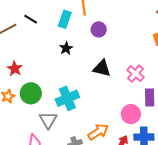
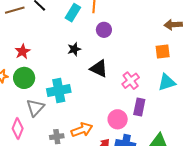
black star: (66, 48) -> (74, 49), moved
red star: (15, 69) -> (22, 51), moved

